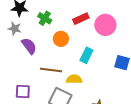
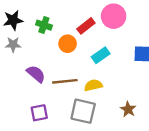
red rectangle: (81, 19) -> (86, 26), moved
purple semicircle: (29, 46) -> (36, 74), moved
cyan rectangle: (86, 55) -> (101, 55), turned 42

